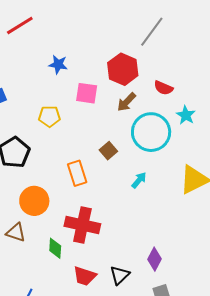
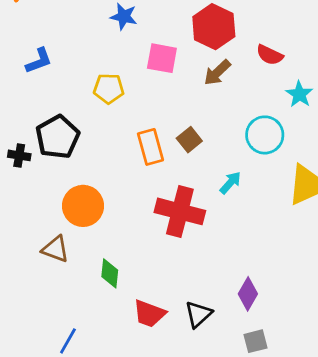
cyan circle: (151, 132) -> (265, 135), moved, size x0.7
orange rectangle: (77, 173) -> (150, 147), moved
red cross: (82, 225) -> (180, 211), moved

